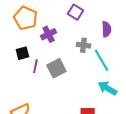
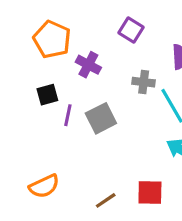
purple cross: (48, 34) -> (88, 65), turned -35

